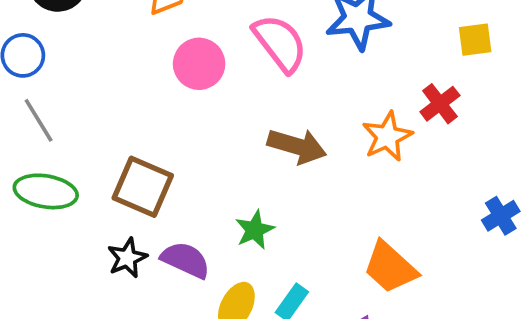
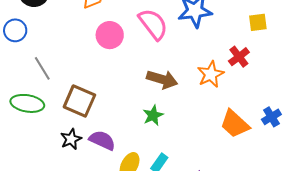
gray line: (39, 120) -> (42, 68), moved
green star: (255, 230) -> (153, 115), moved
orange trapezoid: (390, 267) -> (235, 124), moved

